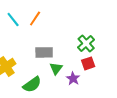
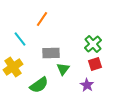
cyan line: (13, 19) -> (20, 39), moved
purple star: (73, 78) -> (87, 85), moved

